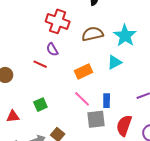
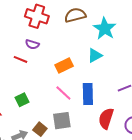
brown semicircle: (92, 34) -> (75, 15), moved
purple semicircle: (52, 49) -> (32, 44), turned -40
blue rectangle: (107, 101) -> (88, 94), size x1.5
gray square: (96, 119) -> (62, 121), moved

